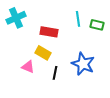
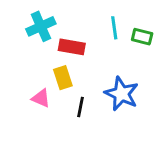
cyan cross: (16, 18) -> (41, 26), moved
yellow rectangle: (43, 53) -> (63, 78), turned 42

